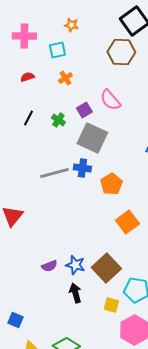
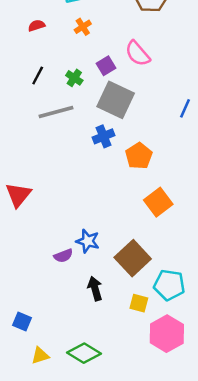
blue cross: (82, 168) -> (103, 136), turned -30
gray line: (54, 173) -> (56, 112), moved
blue star: (75, 265) -> (88, 241), moved

